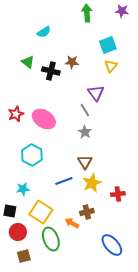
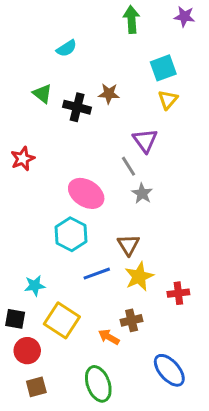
red star: (16, 114) -> (23, 159), moved
pink ellipse: (44, 119) -> (86, 193), moved
gray star: (85, 132) -> (142, 193), moved
cyan hexagon: (32, 155) -> (71, 234), moved
green ellipse: (51, 239) -> (98, 384), moved

